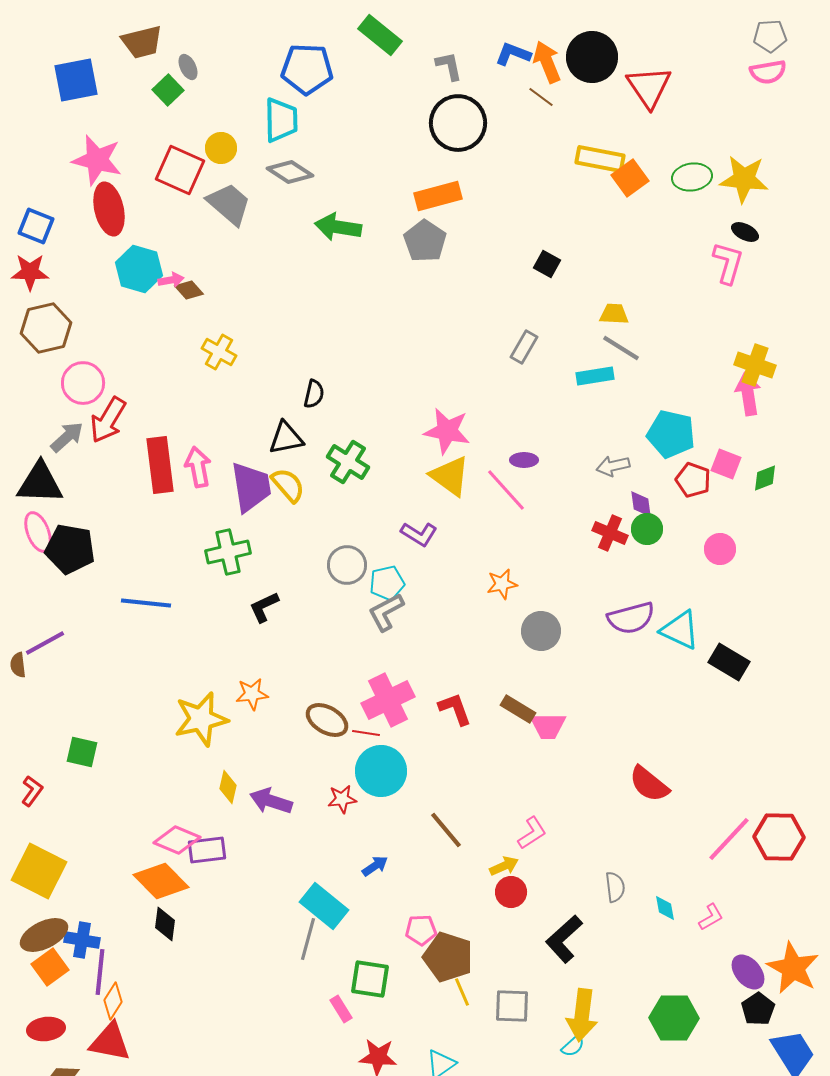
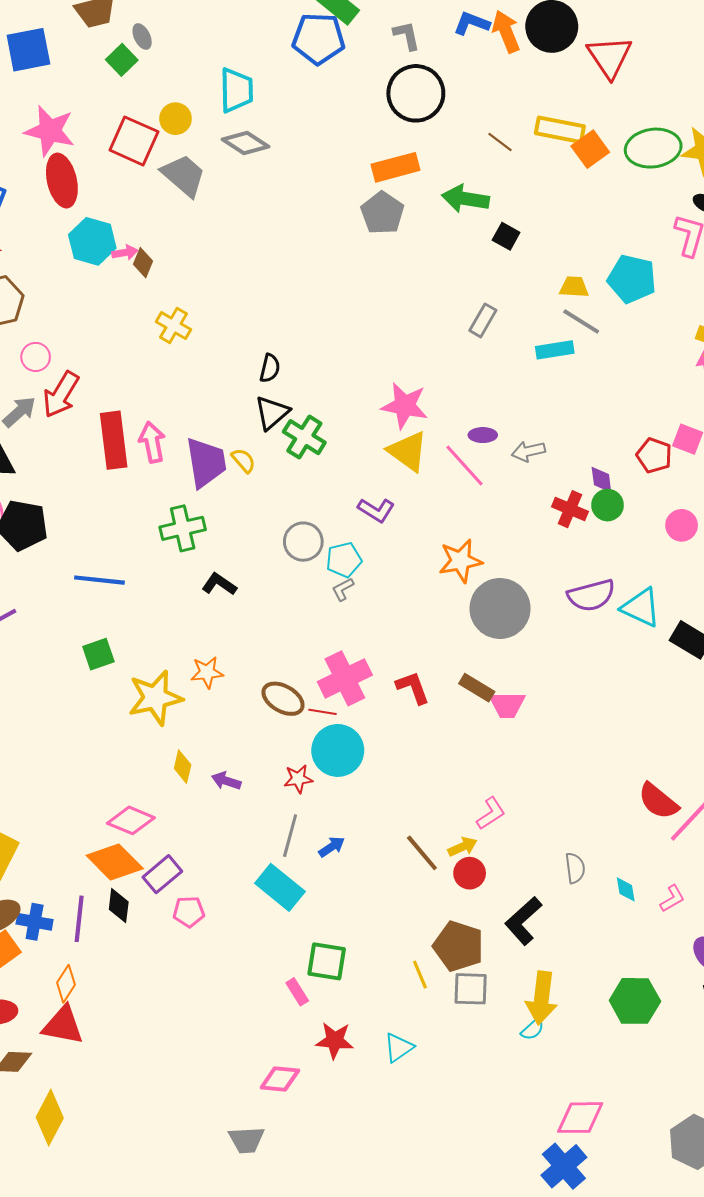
blue pentagon: (307, 69) -> (318, 39), moved
brown line: (541, 97) -> (500, 142), moved
green ellipse: (692, 177) -> (653, 148), size x1.4
green arrow: (338, 227) -> (466, 199), moved
brown diamond: (189, 290) -> (143, 263), turned 64
pink circle: (83, 383) -> (36, 357), size x0.7
cyan pentagon: (671, 434) -> (632, 279), moved
black triangle: (286, 438) -> (272, 413), moved, turned -30
gray arrow: (613, 466) -> (528, 451), moved
yellow semicircle: (288, 485) -> (243, 460), size x0.7
orange star: (502, 584) -> (460, 561), size x1.4
black L-shape: (264, 607) -> (219, 584), turned 60
gray L-shape: (386, 612) -> (343, 589), size x0.6
gray circle: (541, 631) -> (500, 608), size x1.5
green square: (82, 752) -> (98, 654), moved, turned -32
red semicircle: (649, 784) -> (658, 801), moved
purple arrow: (271, 801) -> (226, 781), size x0.7
brown line: (446, 830) -> (422, 853), moved
purple rectangle: (207, 850) -> (162, 874), moved, turned -33
pink pentagon: (421, 930) -> (189, 912), moved
gray line: (308, 939) -> (290, 836), moved
brown pentagon: (448, 957) -> (458, 946), moved
purple line: (100, 972) -> (79, 919), moved

